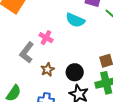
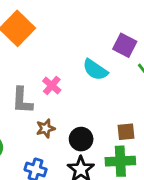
gray L-shape: (27, 52) -> (22, 100), turned -45

